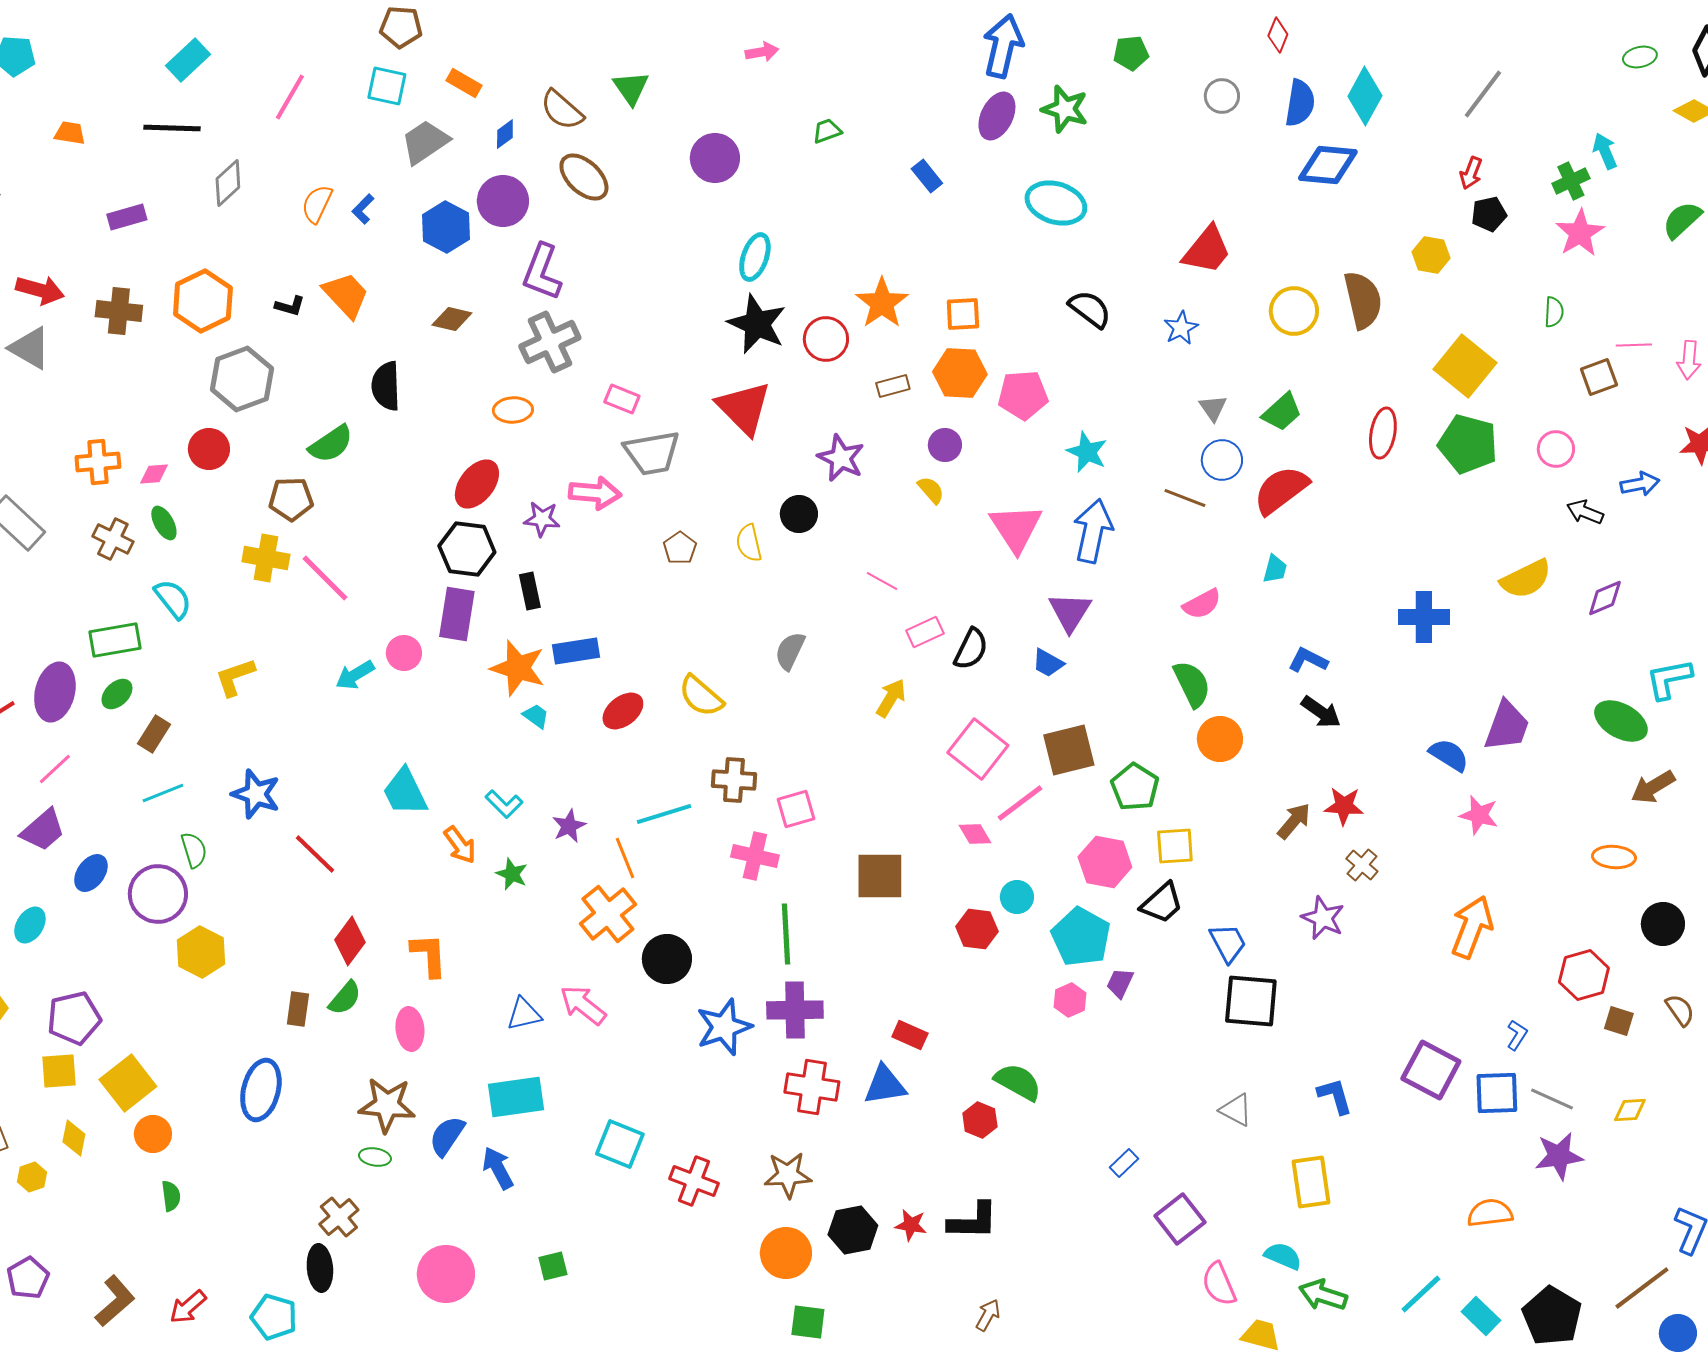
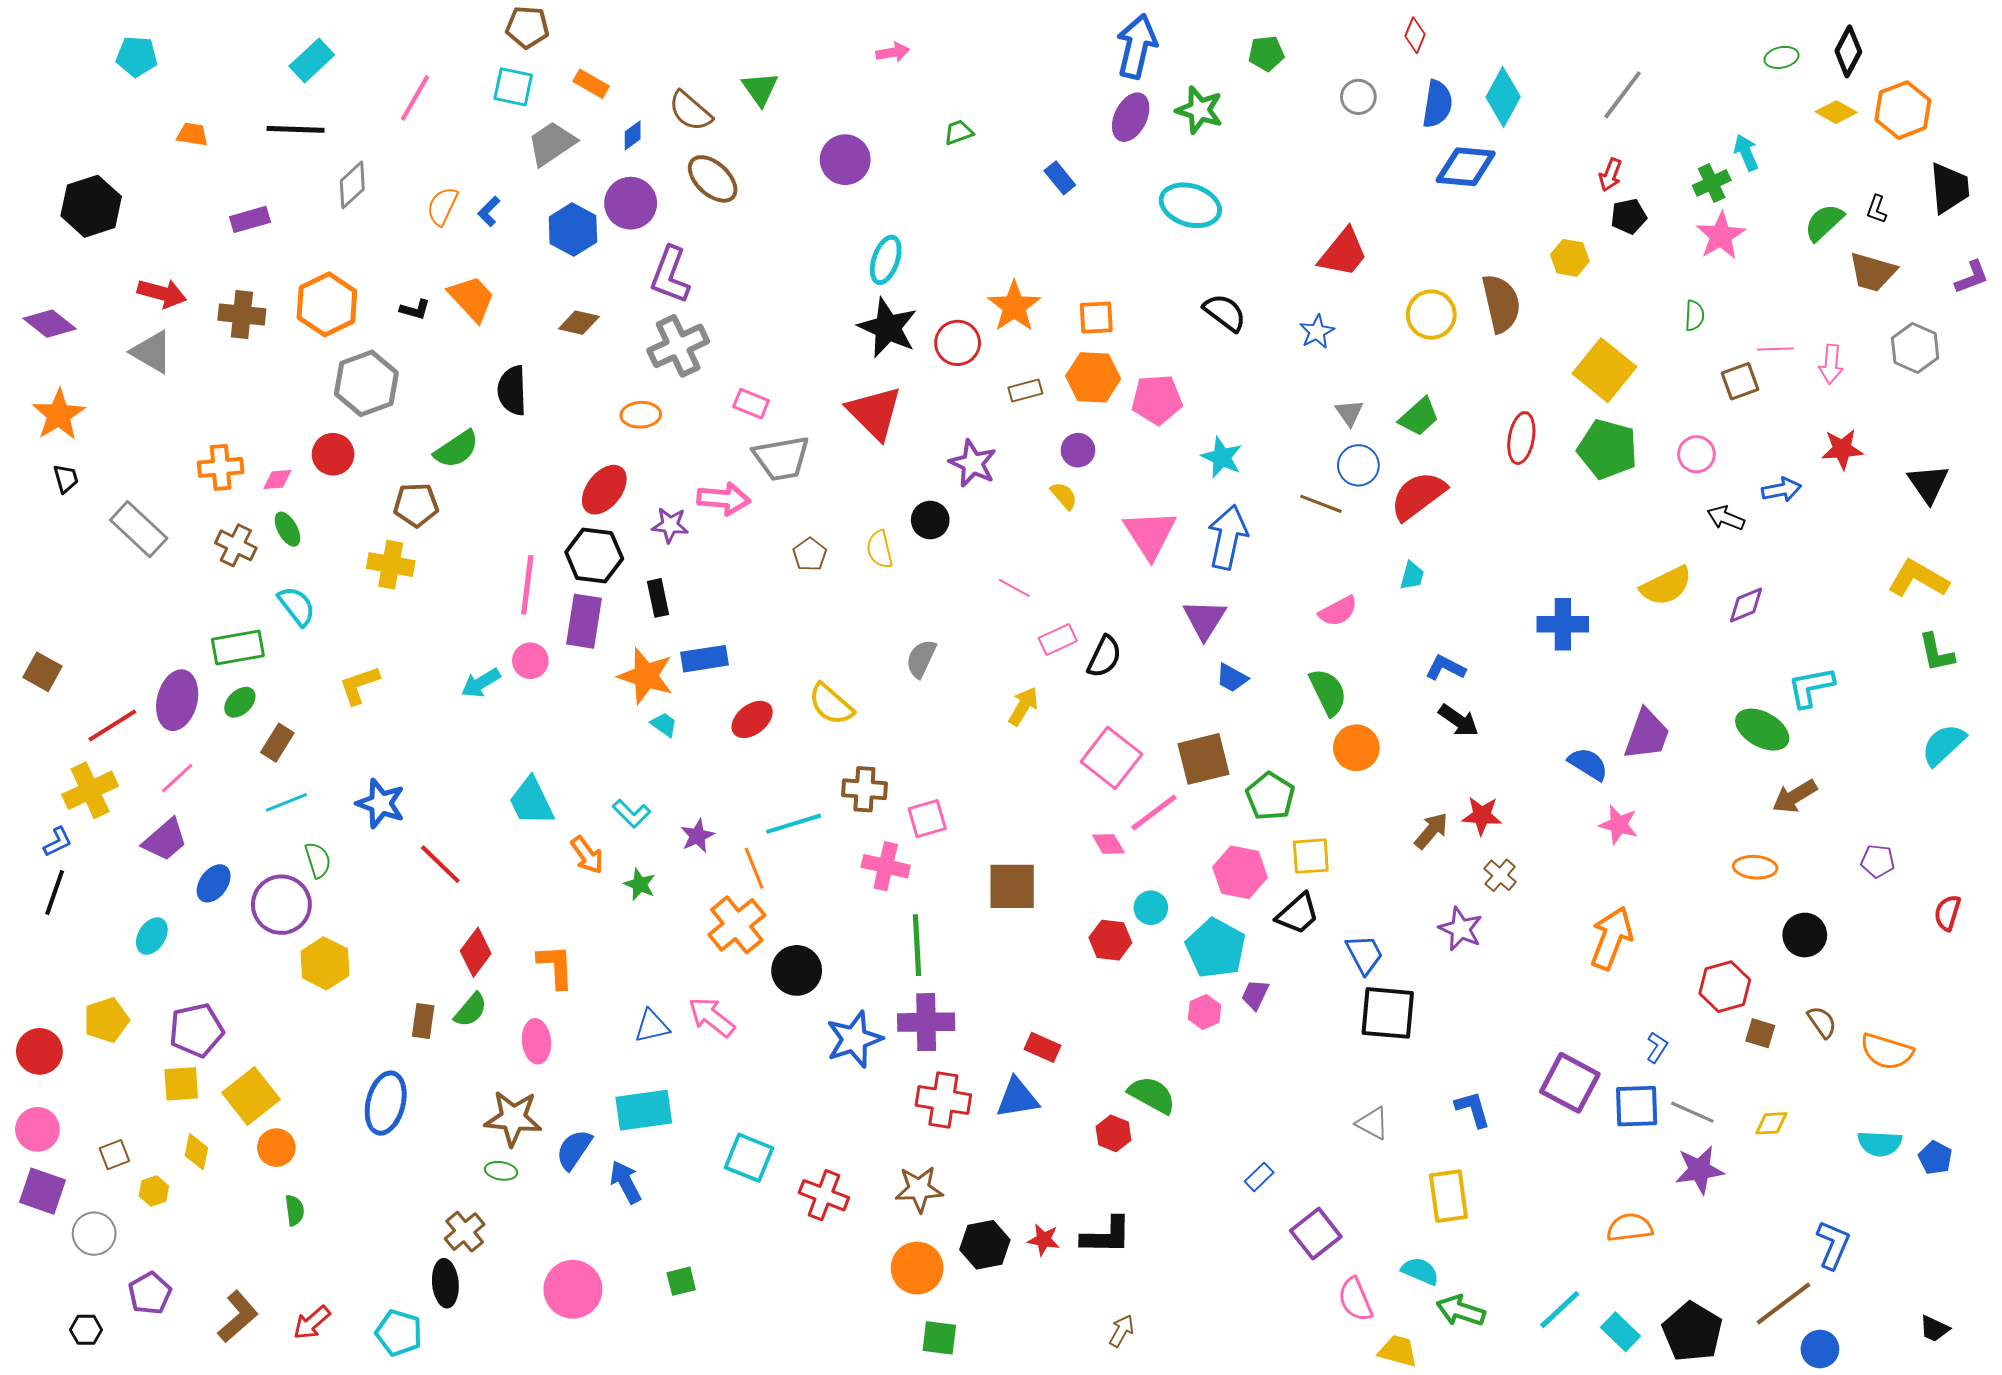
pink line: (325, 578) -> (527, 585), moved, turned 52
blue trapezoid: (1048, 663) -> (1232, 678), moved

